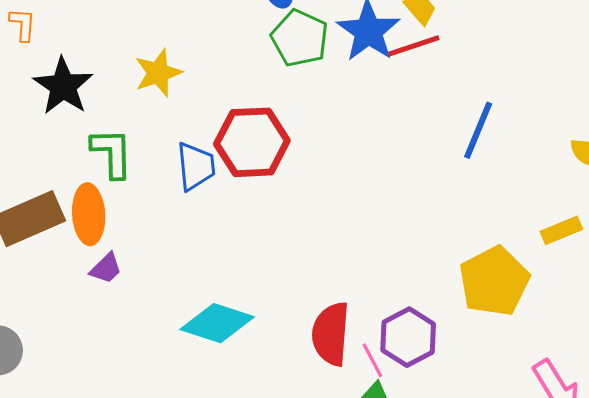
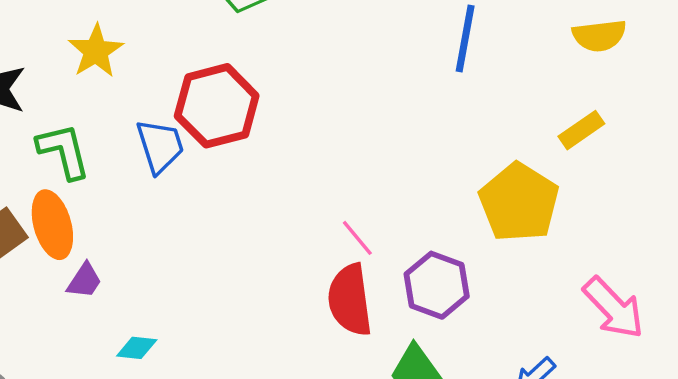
cyan diamond: (217, 323) -> (137, 348), moved, size x0.5
pink line: (372, 360) -> (357, 238), moved

